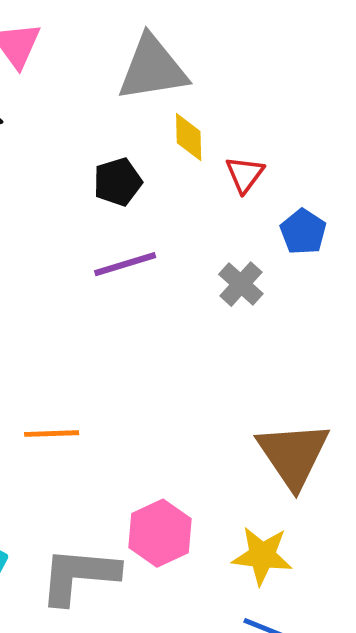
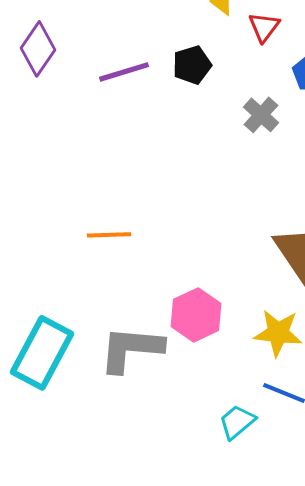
black pentagon: (118, 182) -> (192, 65), moved
purple line: (125, 264) -> (124, 72), moved

